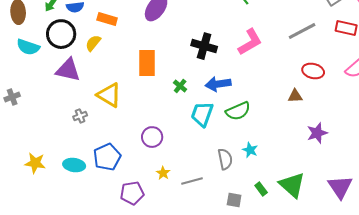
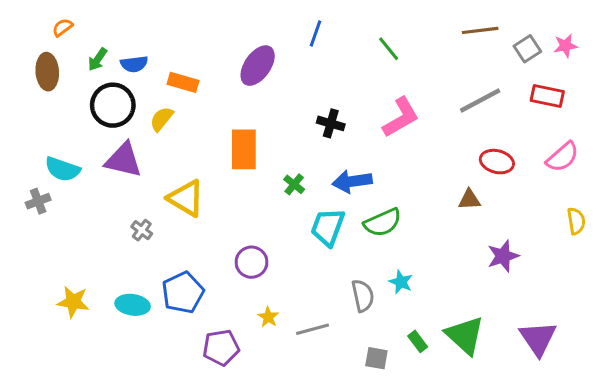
black cross: (204, 46) -> (331, 123), size x0.7
cyan semicircle: (28, 47) -> (62, 169), moved
gray cross: (80, 116) -> (142, 230), turned -32

